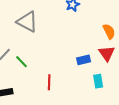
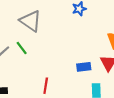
green line: (21, 62) -> (22, 48), moved

